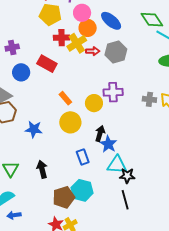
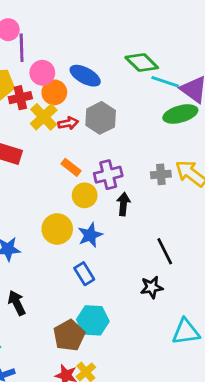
red cross: (62, 38) -> (20, 98), moved
orange rectangle: (65, 98) -> (71, 167), moved
black arrow: (100, 134) -> (123, 204), moved
blue star: (108, 144) -> (90, 235), moved, turned 30
cyan triangle: (117, 165) -> (186, 332), moved
black arrow: (42, 169) -> (17, 303), moved
black line: (125, 200) -> (165, 251), moved

